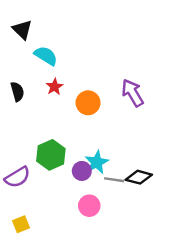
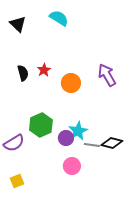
cyan semicircle: (46, 56) -> (59, 18), moved
black semicircle: (17, 92) -> (23, 73), moved

